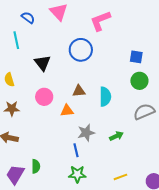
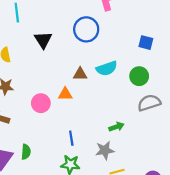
green circle: (139, 81) -> (139, 76), moved
pink circle: (44, 97) -> (41, 103), moved
cyan semicircle: (105, 97) -> (107, 68), moved, turned 66
gray star: (86, 133) -> (105, 150), moved

